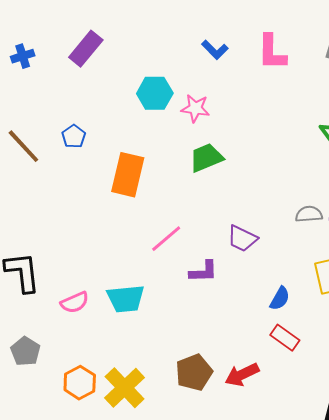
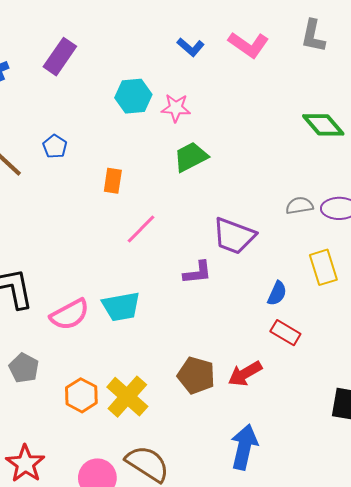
pink L-shape: (272, 52) -> (248, 45), turned -51
orange rectangle: (128, 175) -> (113, 181), size x0.6
pink line: (166, 239) -> (141, 229), moved
purple trapezoid: (242, 239) -> (234, 236), size x1.4
pink semicircle: (75, 302) -> (70, 315), size x1.4
brown pentagon: (194, 372) -> (196, 375), turned -30

